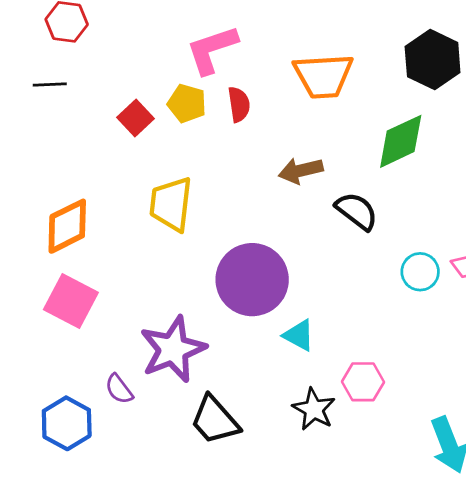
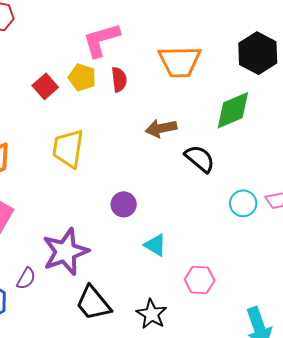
purple circle: (252, 280) -> (124, 204), size x0.5
purple semicircle: (119, 389) -> (26, 278), turned -115
black star: (314, 409) -> (152, 314), moved

